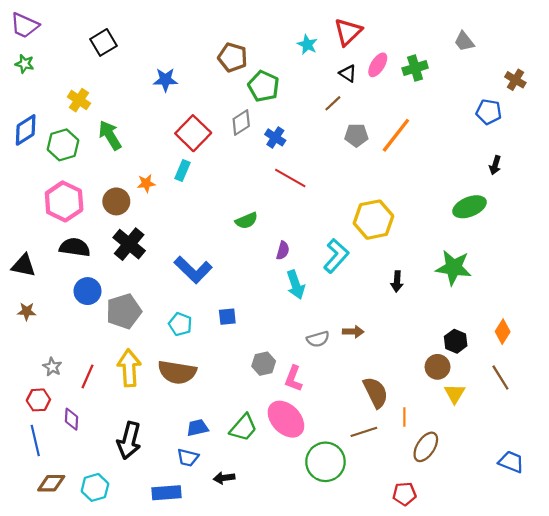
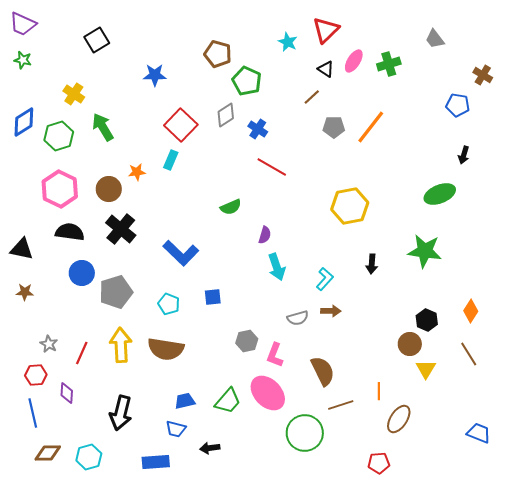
cyan L-shape: (336, 256) -> (325, 279), moved, size x0.7
brown semicircle: (376, 392) -> (323, 371), moved

